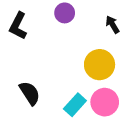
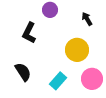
black L-shape: (18, 26) -> (29, 33), moved
pink circle: (105, 102) -> (92, 79), moved

